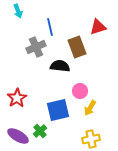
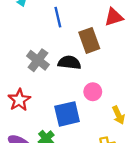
gray cross: (36, 47) -> (38, 60), moved, turned -30
yellow arrow: (90, 108) -> (118, 115), moved, turned -56

